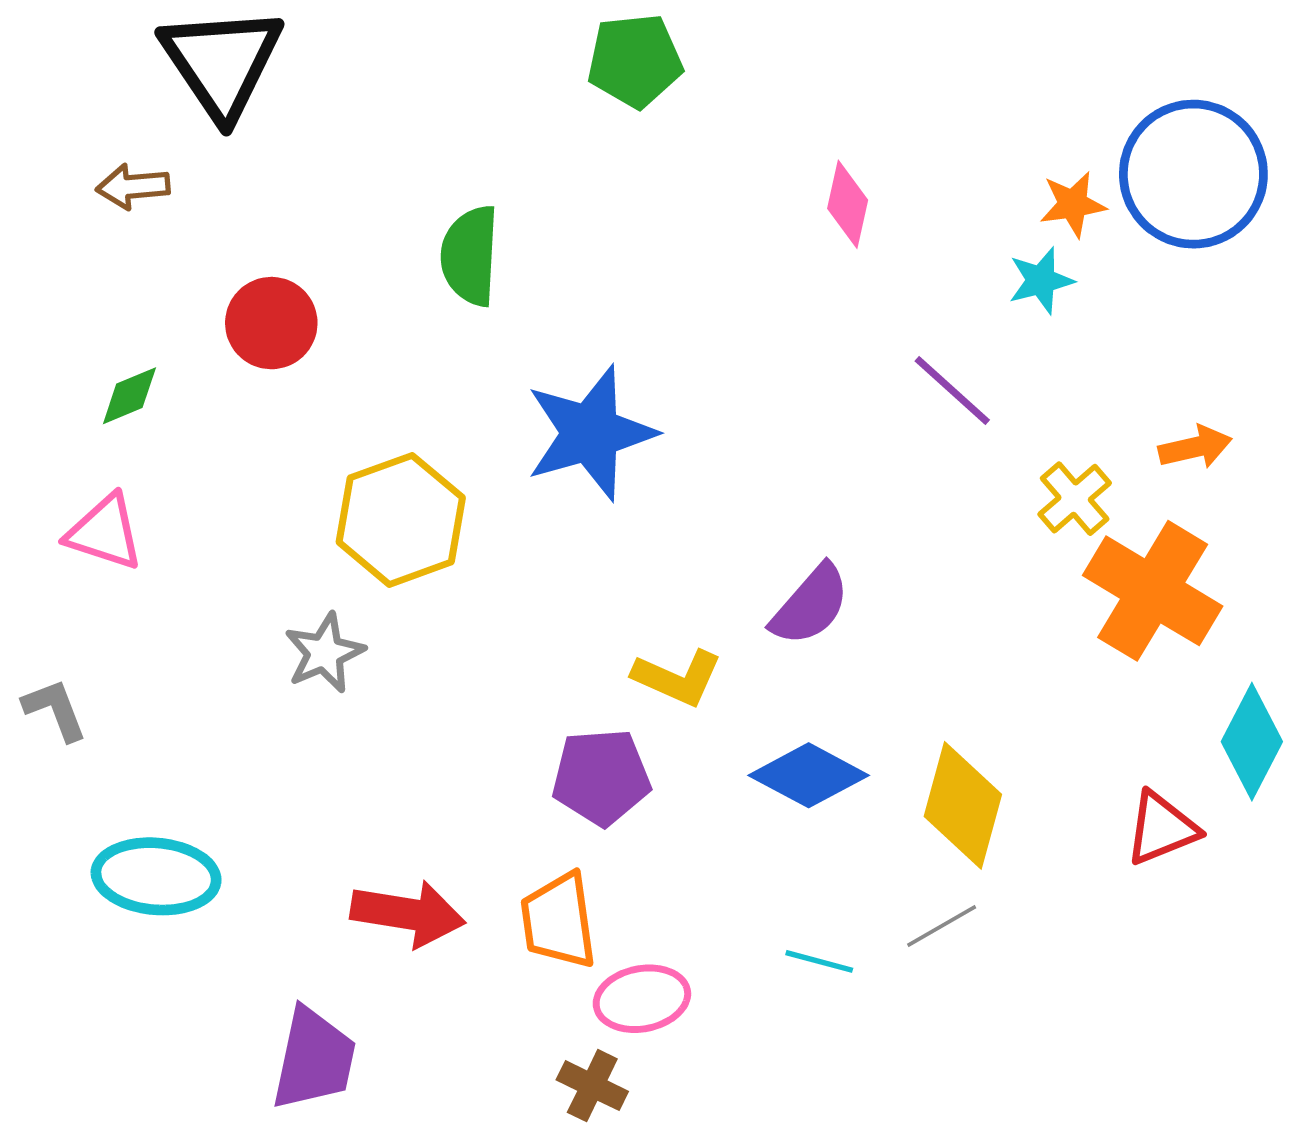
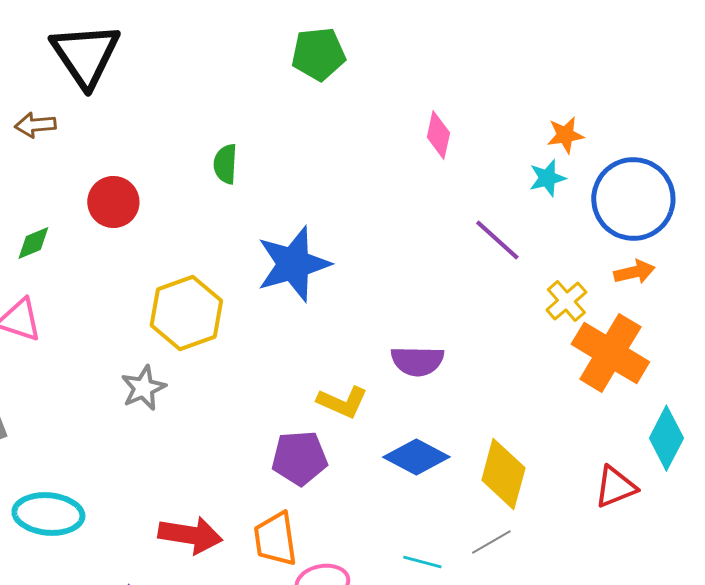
blue circle: (1193, 174) -> (633, 199), moved
green semicircle: (470, 256) -> (225, 164), size x0.7
purple semicircle: (810, 605) -> (417, 361), turned 50

